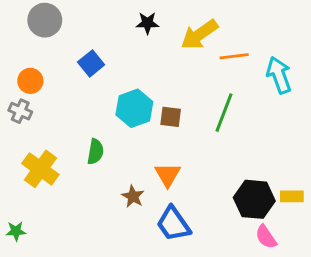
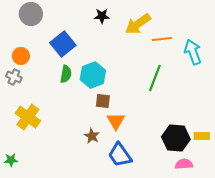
blue square: (91, 63) -> (63, 44), size x1.4
brown square: (171, 117) -> (103, 101), moved
green semicircle: (95, 152) -> (66, 74), moved
pink semicircle: (266, 237) -> (184, 164), turned 120

